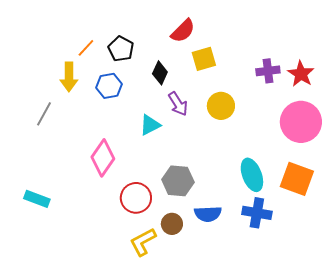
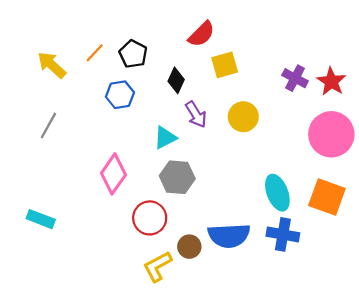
purple cross: (268, 71) -> (295, 78), turned 35
yellow arrow: (69, 77) -> (52, 65), moved, turned 132
gray hexagon: (178, 181) -> (177, 177), moved
blue semicircle: (208, 214) -> (229, 236), size x1.4

